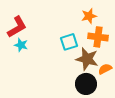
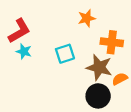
orange star: (89, 16) -> (87, 18), moved
cyan square: (69, 42) -> (65, 54), moved

